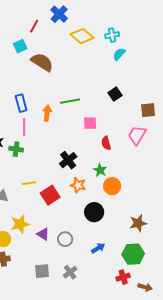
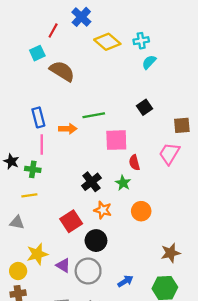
orange arrow: (47, 113) -> (68, 129), turned 84
pink square: (90, 123) -> (116, 140), size x1.5
green star: (100, 170) -> (123, 183), moved
yellow line: (29, 183) -> (29, 195), moved
black circle: (94, 212) -> (96, 241), moved
gray circle: (65, 239) -> (88, 271), size x1.5

